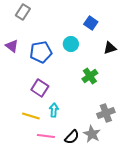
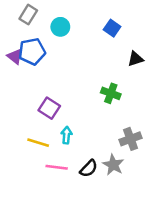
cyan circle: (71, 44) -> (60, 27), moved
blue pentagon: (41, 52) -> (32, 51), moved
green cross: (90, 76) -> (111, 93), turned -35

